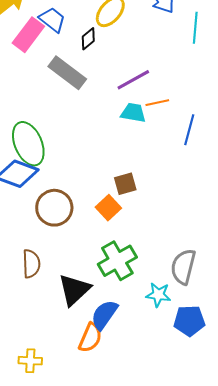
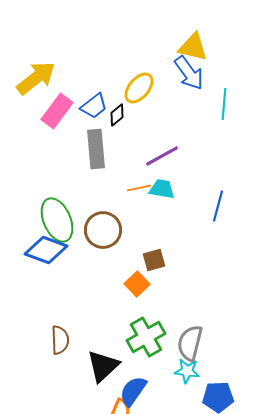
blue trapezoid: (52, 20) -> (94, 106), moved, turned 104
gray rectangle: (67, 73) -> (96, 149), turned 48
orange line: (157, 103) -> (139, 188), moved
brown circle: (54, 208) -> (103, 230), moved
gray semicircle: (183, 267) -> (190, 343), moved

